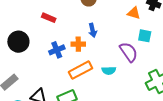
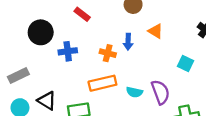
orange triangle: (134, 13) -> (156, 31), moved
blue cross: (57, 50) -> (68, 51), moved
purple semicircle: (129, 52) -> (160, 92), moved

